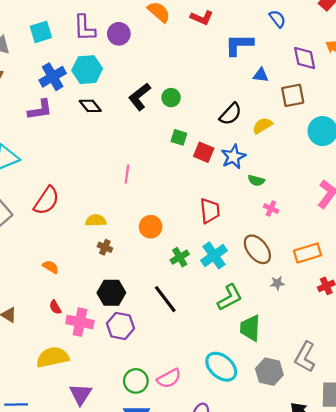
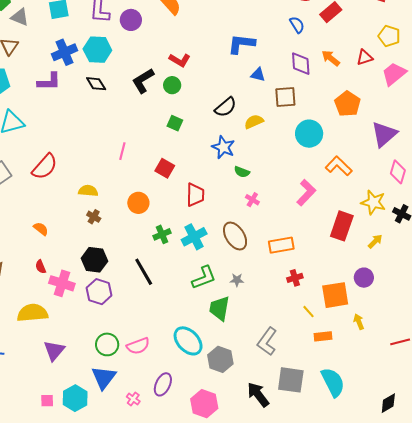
red L-shape: (202, 18) -> (180, 60), moved
blue semicircle: (277, 19) -> (297, 25), moved
red square: (204, 152) -> (165, 168), moved
blue star: (233, 157) -> (223, 147), turned -30
gray star: (277, 283) -> (237, 280), moved
gray hexagon: (269, 372) -> (220, 359), moved

